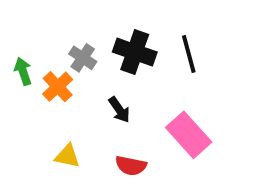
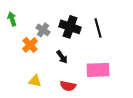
green arrow: (23, 71) -> (12, 19), moved
pink rectangle: (189, 135) -> (98, 70), turned -50

